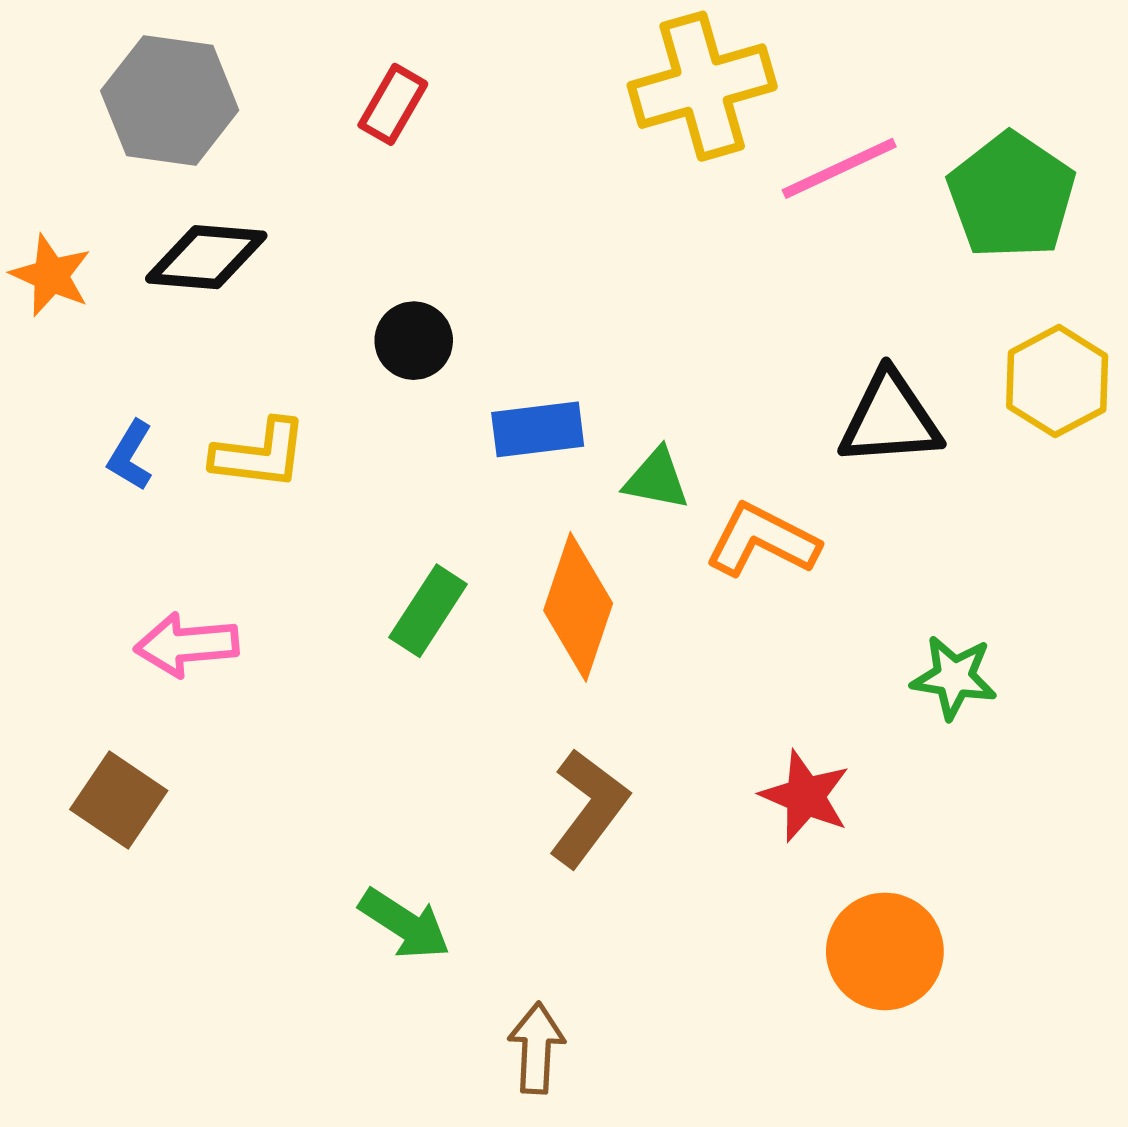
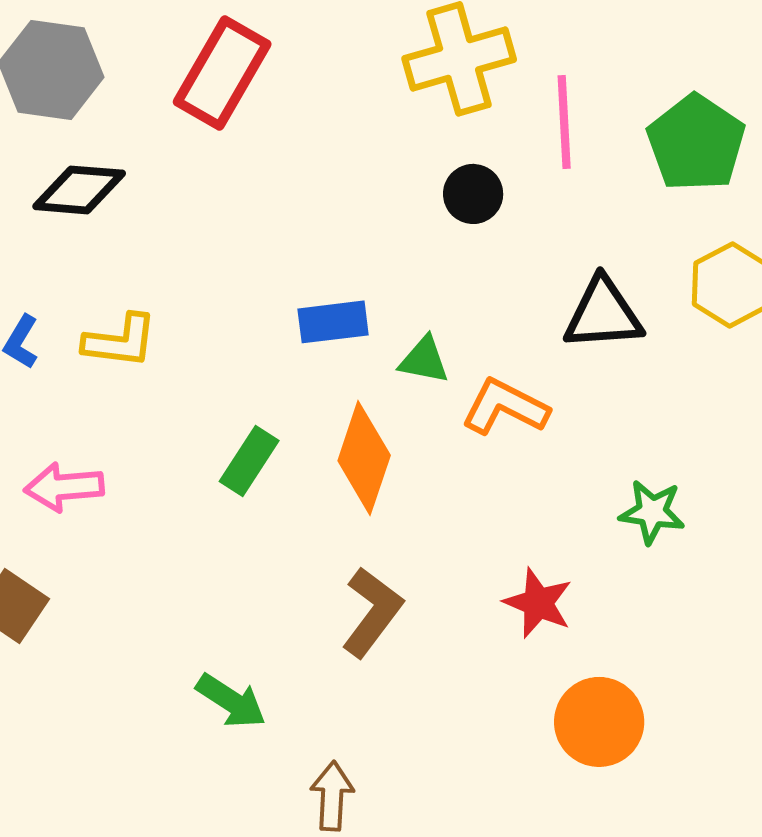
red rectangle: (393, 104) -> (222, 73), size x1.8
pink line: (839, 168) -> (564, 122), turned -68
black circle: (414, 341) -> (473, 194), moved

